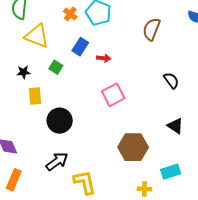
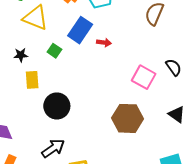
blue rectangle: (80, 47) -> (80, 30), size x1.4
pink square: (113, 95) -> (144, 77), moved, turned -35
brown hexagon: (133, 147) -> (128, 118), moved

